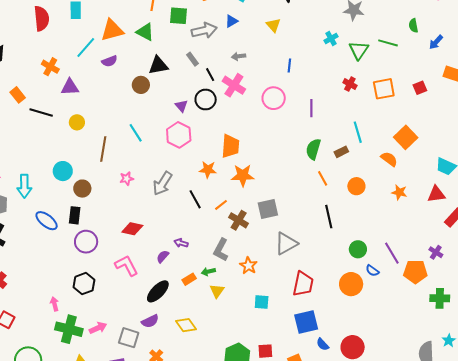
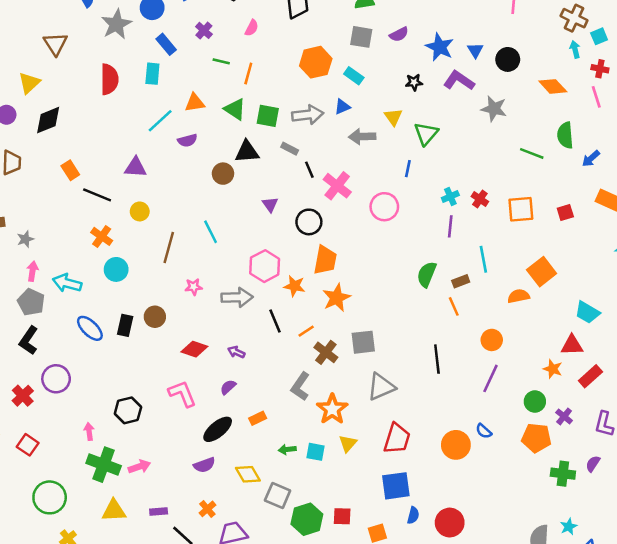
green square: (179, 16) -> (268, 116), moved
green semicircle: (413, 26) -> (565, 135), size x1.5
orange triangle: (112, 30) -> (195, 103), size x0.7
cyan cross: (331, 39) -> (450, 196), moved
green triangle: (359, 50) -> (426, 134), moved
gray arrow: (239, 56) -> (362, 137), moved, size x1.5
gray rectangle: (193, 59) -> (290, 149), turned -32
orange cross: (50, 67) -> (102, 236), moved
black circle: (206, 99) -> (309, 222), moved
purple line: (311, 108) -> (450, 226), moved
pink hexagon: (179, 135) -> (265, 266), moved
orange semicircle: (389, 159) -> (518, 296), turned -54
orange star: (243, 175) -> (337, 298), turned -30
orange line: (323, 178) -> (454, 306), moved
gray arrow: (162, 183) -> (237, 297), turned -130
cyan arrow: (24, 186) -> (67, 283), turned 100
orange circle: (356, 186) -> (492, 340), moved
brown circle: (82, 189) -> (155, 317), moved
orange star: (399, 192) -> (553, 369), moved
purple circle: (86, 242) -> (56, 379), moved
purple arrow: (181, 243) -> (236, 352), moved
green circle: (358, 249) -> (535, 402), moved
purple line: (392, 253) -> (491, 378), moved, turned 50
orange star: (248, 266) -> (332, 409), size x1.4
green arrow: (208, 272) -> (287, 449), moved
yellow triangle: (217, 291) -> (348, 444), moved
cyan square: (262, 302) -> (316, 452), moved
gray square: (129, 338) -> (278, 496), moved
blue semicircle: (323, 344) -> (413, 515), turned -128

